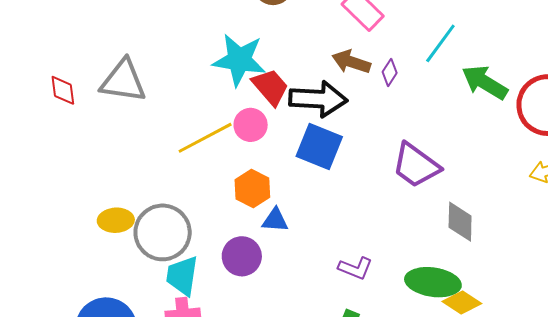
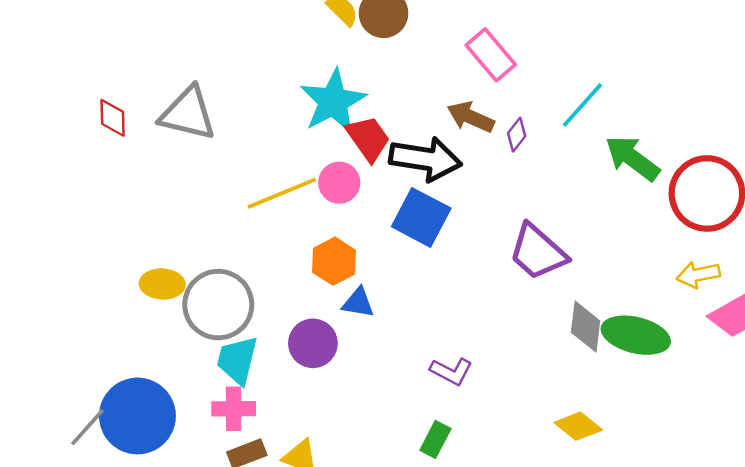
cyan star: (239, 60) -> (333, 101), turned 30
green ellipse: (433, 282) -> (636, 335), moved

